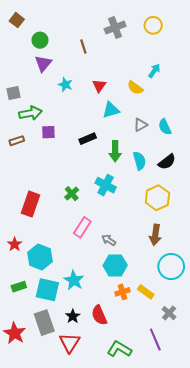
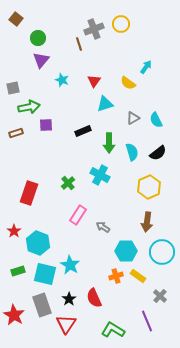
yellow circle: (153, 25) -> (121, 24), moved
gray cross: (115, 27) -> (94, 29), moved
cyan hexagon: (115, 265) -> (126, 251), moved

